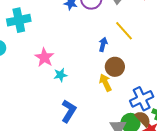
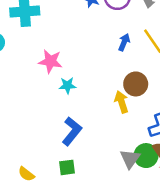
blue arrow: (103, 44) -> (124, 42), moved
pink star: (44, 57) -> (50, 61), turned -30

